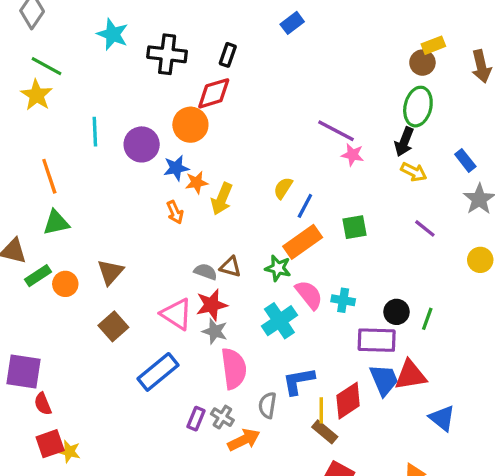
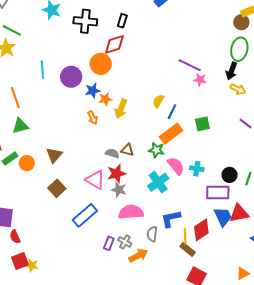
pink semicircle: (234, 369) -> (131, 212), turned -85

